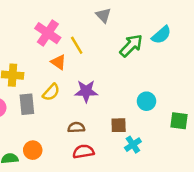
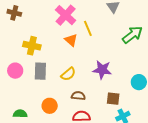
purple star: (86, 91) -> (102, 70), moved
yellow semicircle: (51, 92) -> (68, 74), moved
orange circle: (33, 150) -> (50, 106), moved

